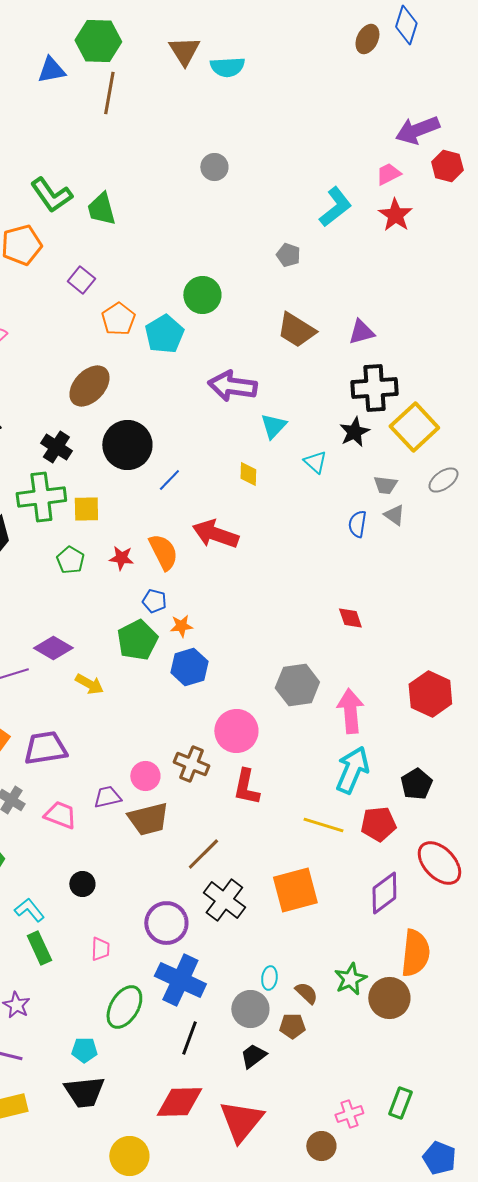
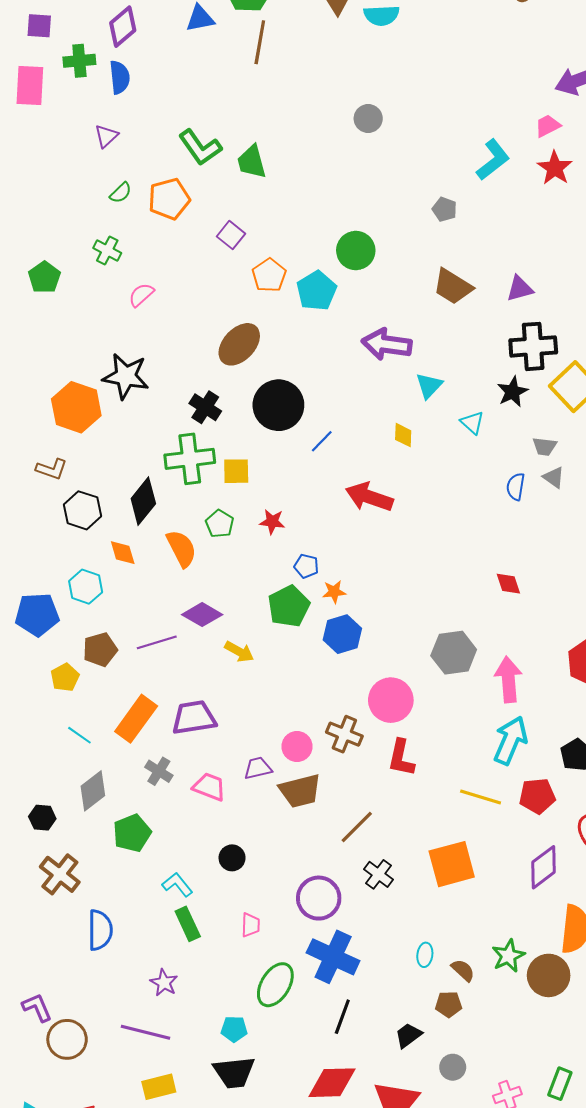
orange semicircle: (163, 552) -> (181, 549), moved
black cross: (224, 900) -> (378, 874), size x0.7
gray circle: (250, 1009) -> (453, 1067), moved, size x0.7

